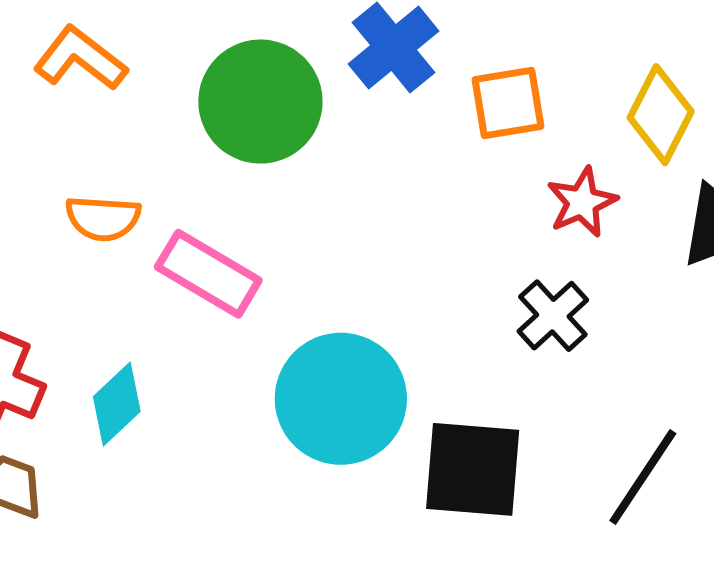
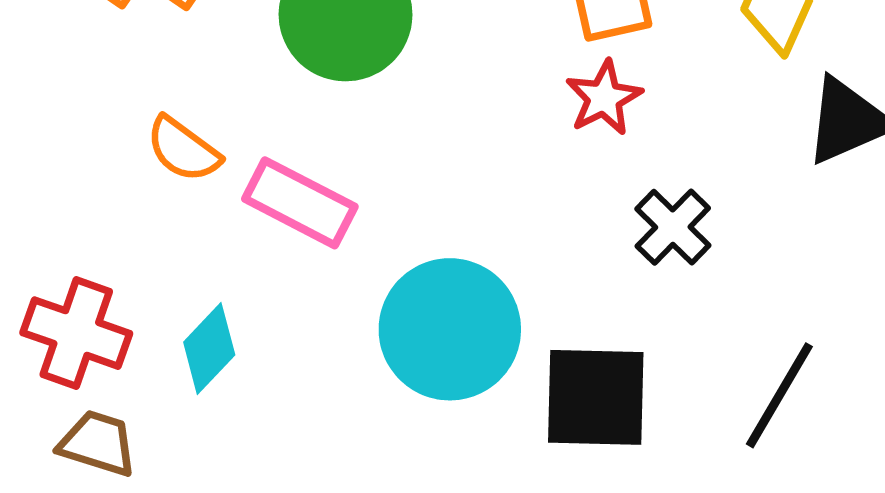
red star: (582, 202) -> (604, 98), moved
orange semicircle: (103, 218) -> (183, 149), turned 36

